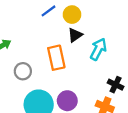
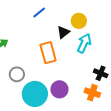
yellow circle: (72, 15) -> (79, 21), moved
gray circle: (23, 71) -> (17, 74), moved

